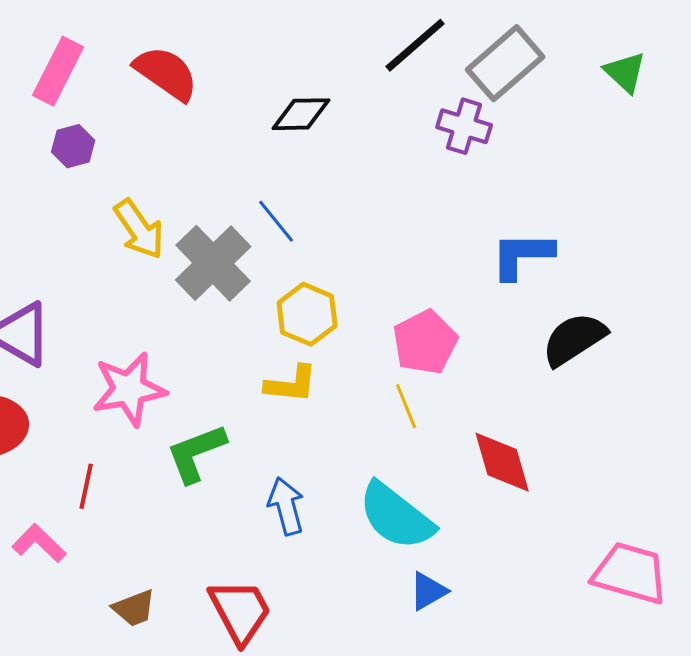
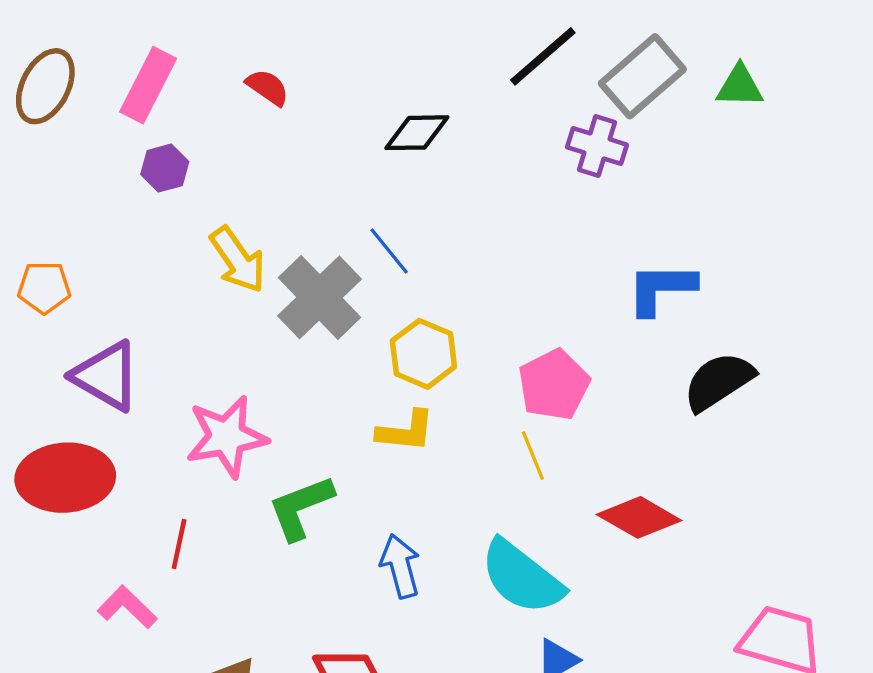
green triangle: (625, 72) -> (740, 86), moved, turned -42
red semicircle: (166, 73) -> (268, 87), size x0.6
red diamond: (502, 462) -> (639, 517), turned -44

